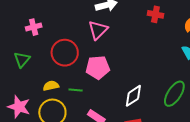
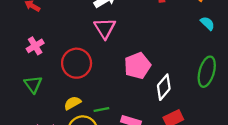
pink pentagon: (98, 67) -> (137, 66), moved
green line: (76, 90) -> (101, 110), moved

